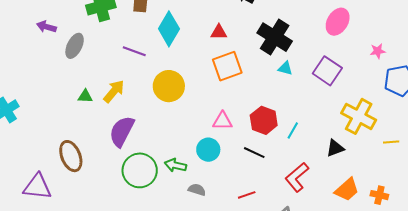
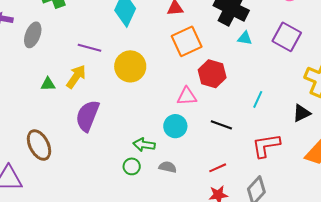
purple line: (134, 51) -> (90, 48), moved
red hexagon: (264, 120) -> (212, 74), moved
green circle: (140, 170) -> (132, 166), moved, size x0.5
red L-shape: (297, 177) -> (266, 146), turned 36

